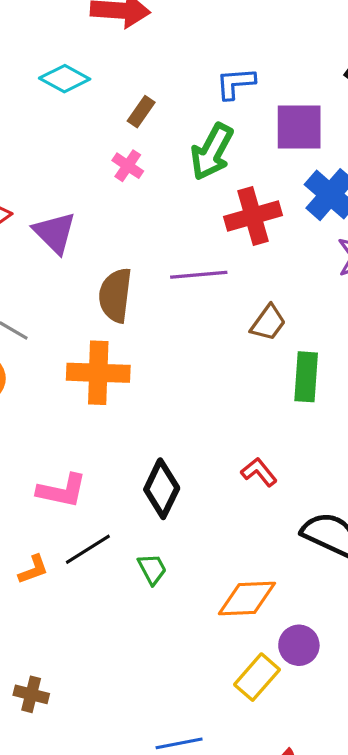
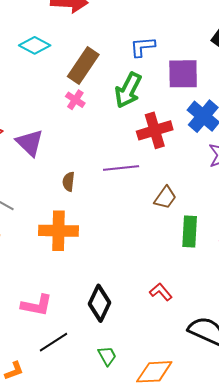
brown rectangle: (141, 112) -> (83, 66), size x1.8
brown semicircle: (115, 295) -> (69, 182), size x0.6
orange L-shape: (33, 569) -> (14, 371), moved
green trapezoid: (152, 569) -> (107, 356), moved

